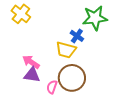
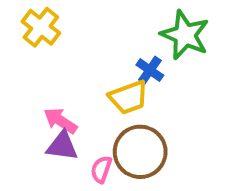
green star: (95, 18) -> (185, 35), turned 30
yellow trapezoid: (66, 50) -> (128, 97), turned -35

